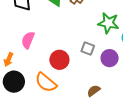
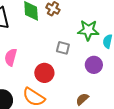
gray square: (88, 49) -> (63, 48), moved

